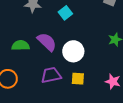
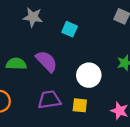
cyan square: (65, 13) -> (70, 29), turned -32
white circle: (73, 51) -> (89, 75), moved

